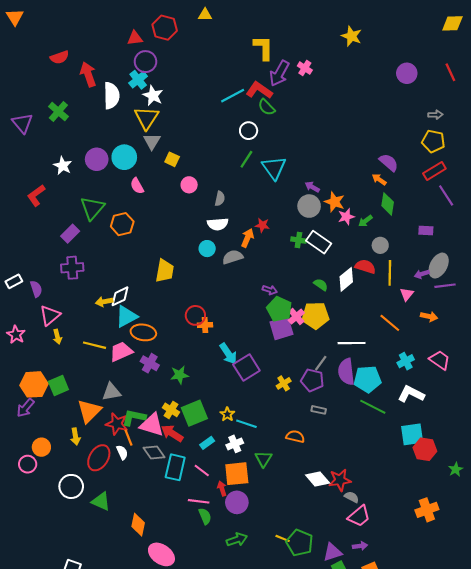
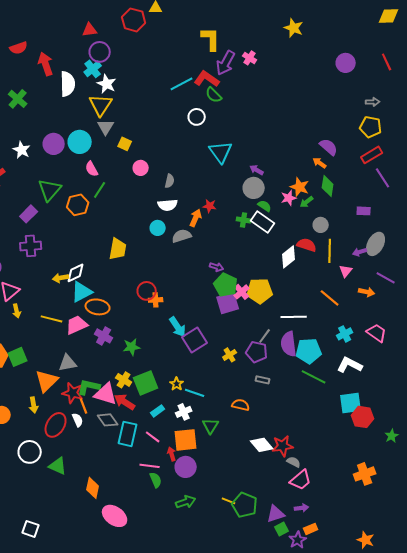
red hexagon: (165, 28) -> (134, 20), moved
green line: (246, 159) -> (100, 190), moved
orange star: (335, 202) -> (300, 187), moved
green semicircle: (321, 285) -> (265, 206), moved
purple line: (445, 286) -> (386, 278), moved, turned 36

